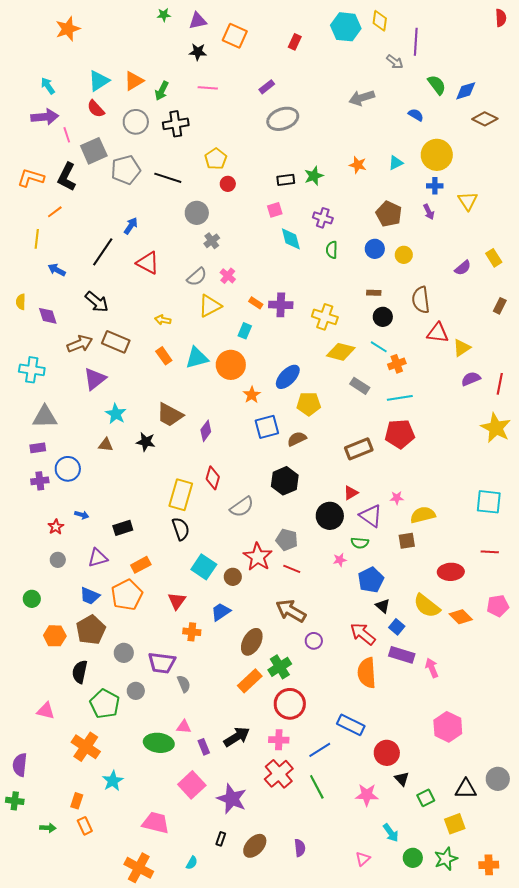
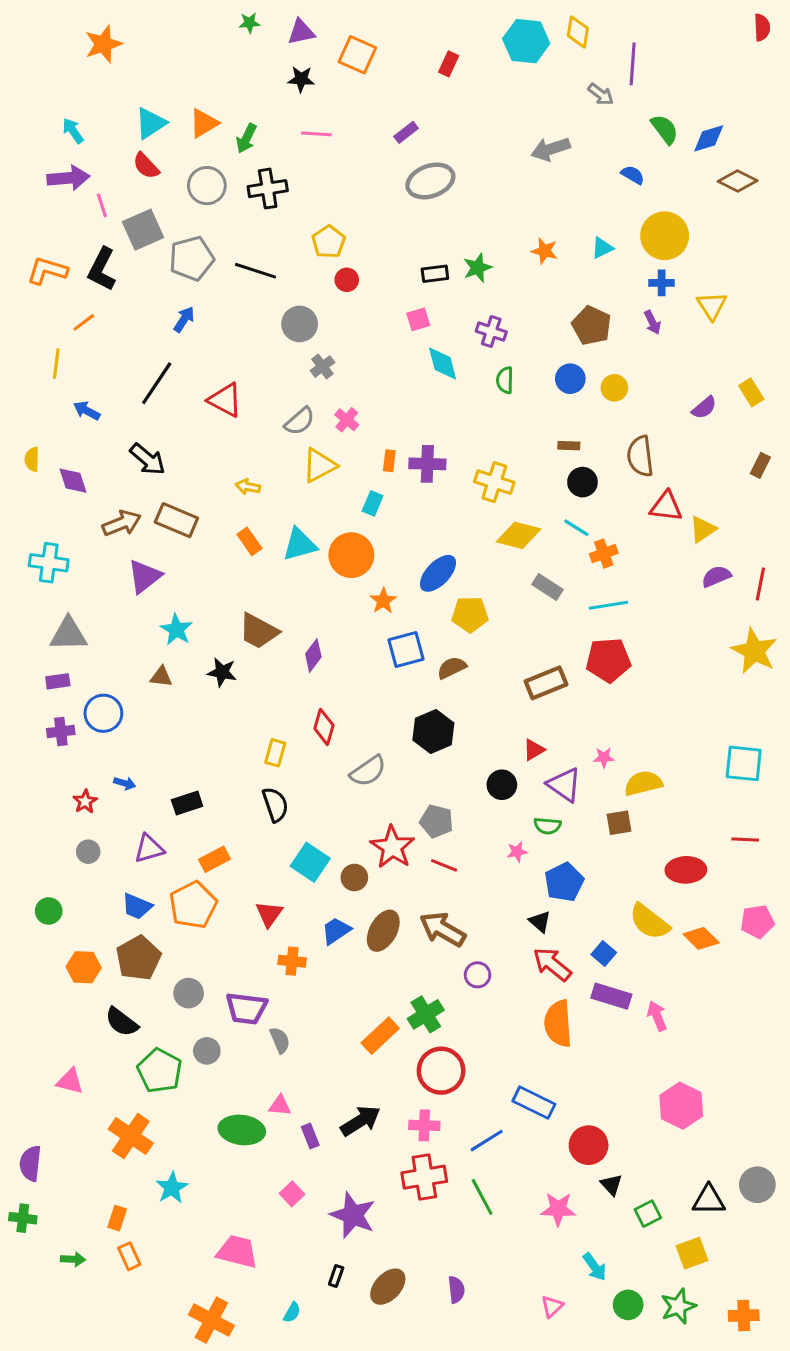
blue arrow: (131, 226) -> (184, 319), moved
orange rectangle: (256, 303) -> (389, 461), turned 64
yellow rectangle: (181, 495) -> (275, 753), size x0.6
black circle: (330, 516) -> (502, 785), size x0.7
black triangle: (383, 606) -> (540, 922), moved
brown ellipse: (252, 642) -> (383, 931), moved
black semicircle: (80, 672) -> (122, 1022), turned -65
red cross: (279, 774) -> (424, 1177), turned 32
pink square: (192, 785) -> (292, 1194), size x0.6

